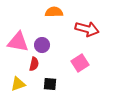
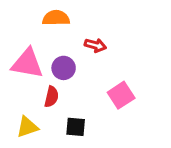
orange semicircle: (54, 12) -> (56, 18), moved
red arrow: (87, 29) -> (95, 45), moved, size x0.6

